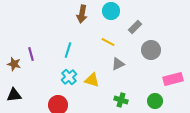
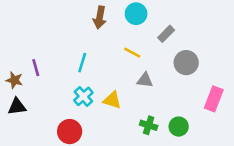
gray triangle: (118, 64) -> (145, 80), turned 32
pink rectangle: (173, 79) -> (214, 99), turned -54
black triangle: (14, 95) -> (17, 106), moved
green circle: (155, 101) -> (179, 127), moved

